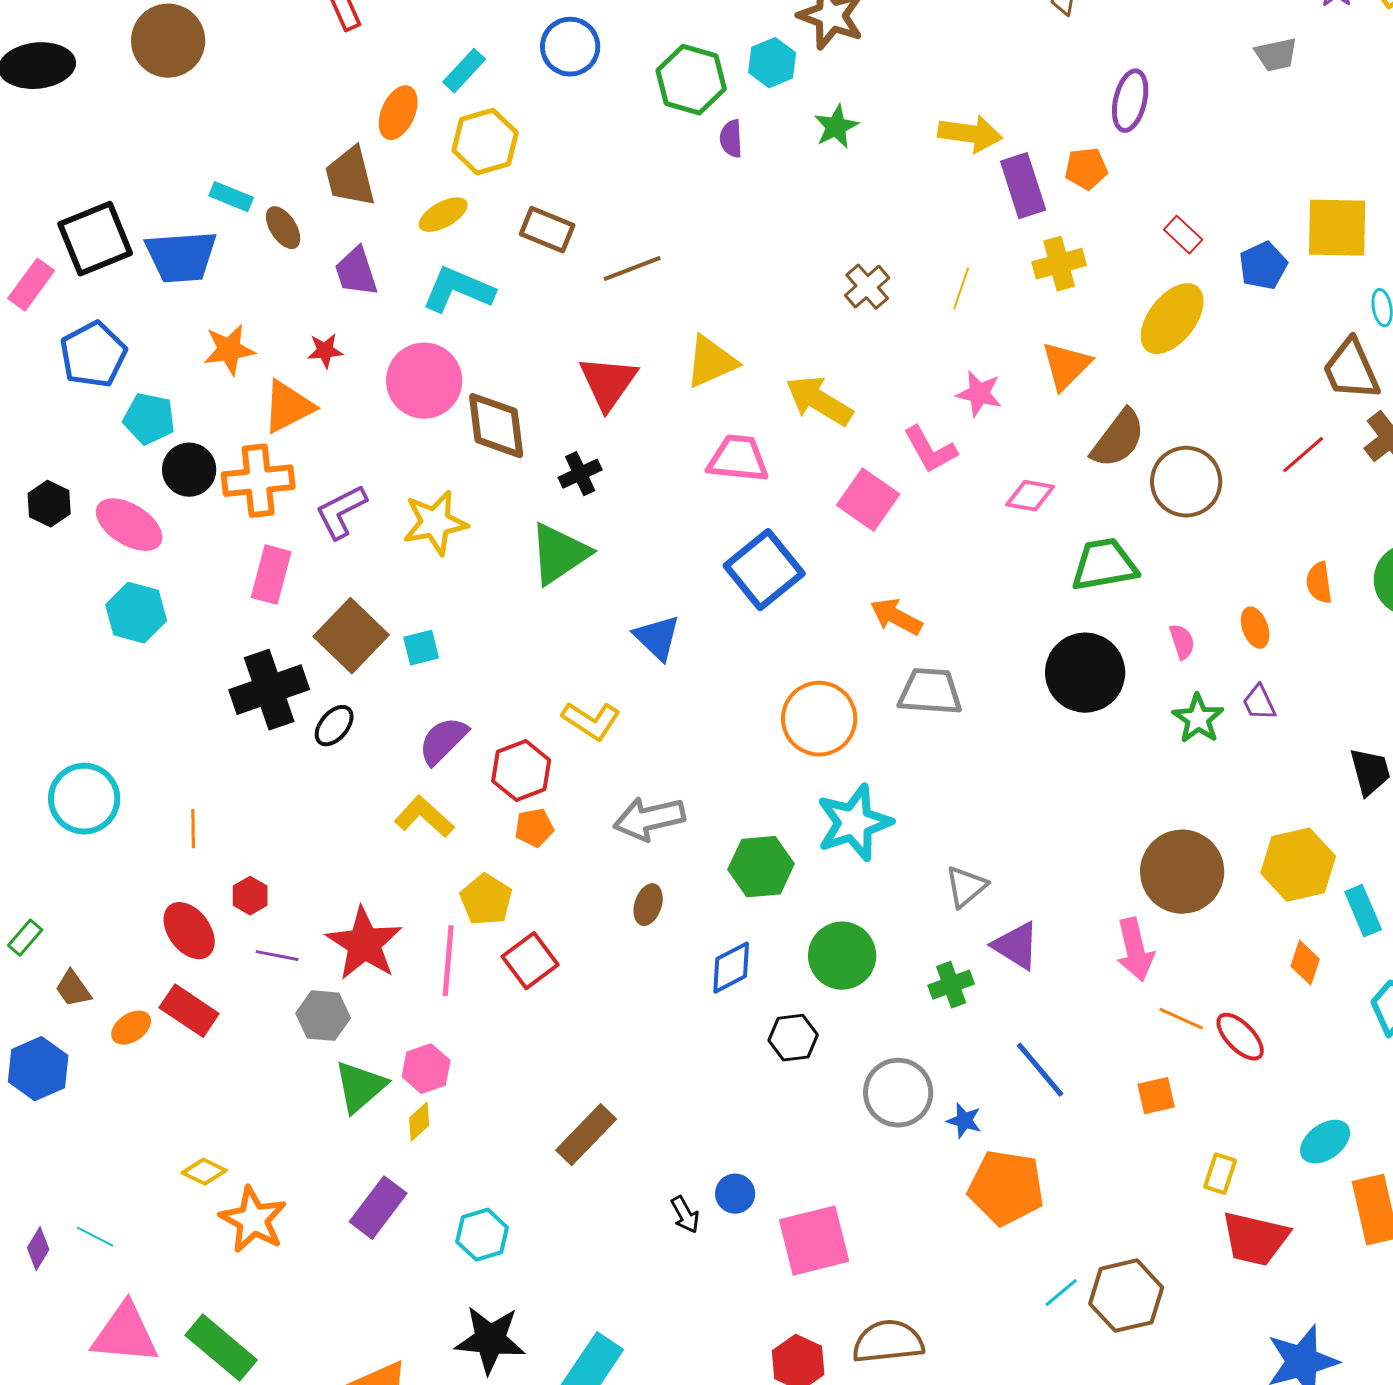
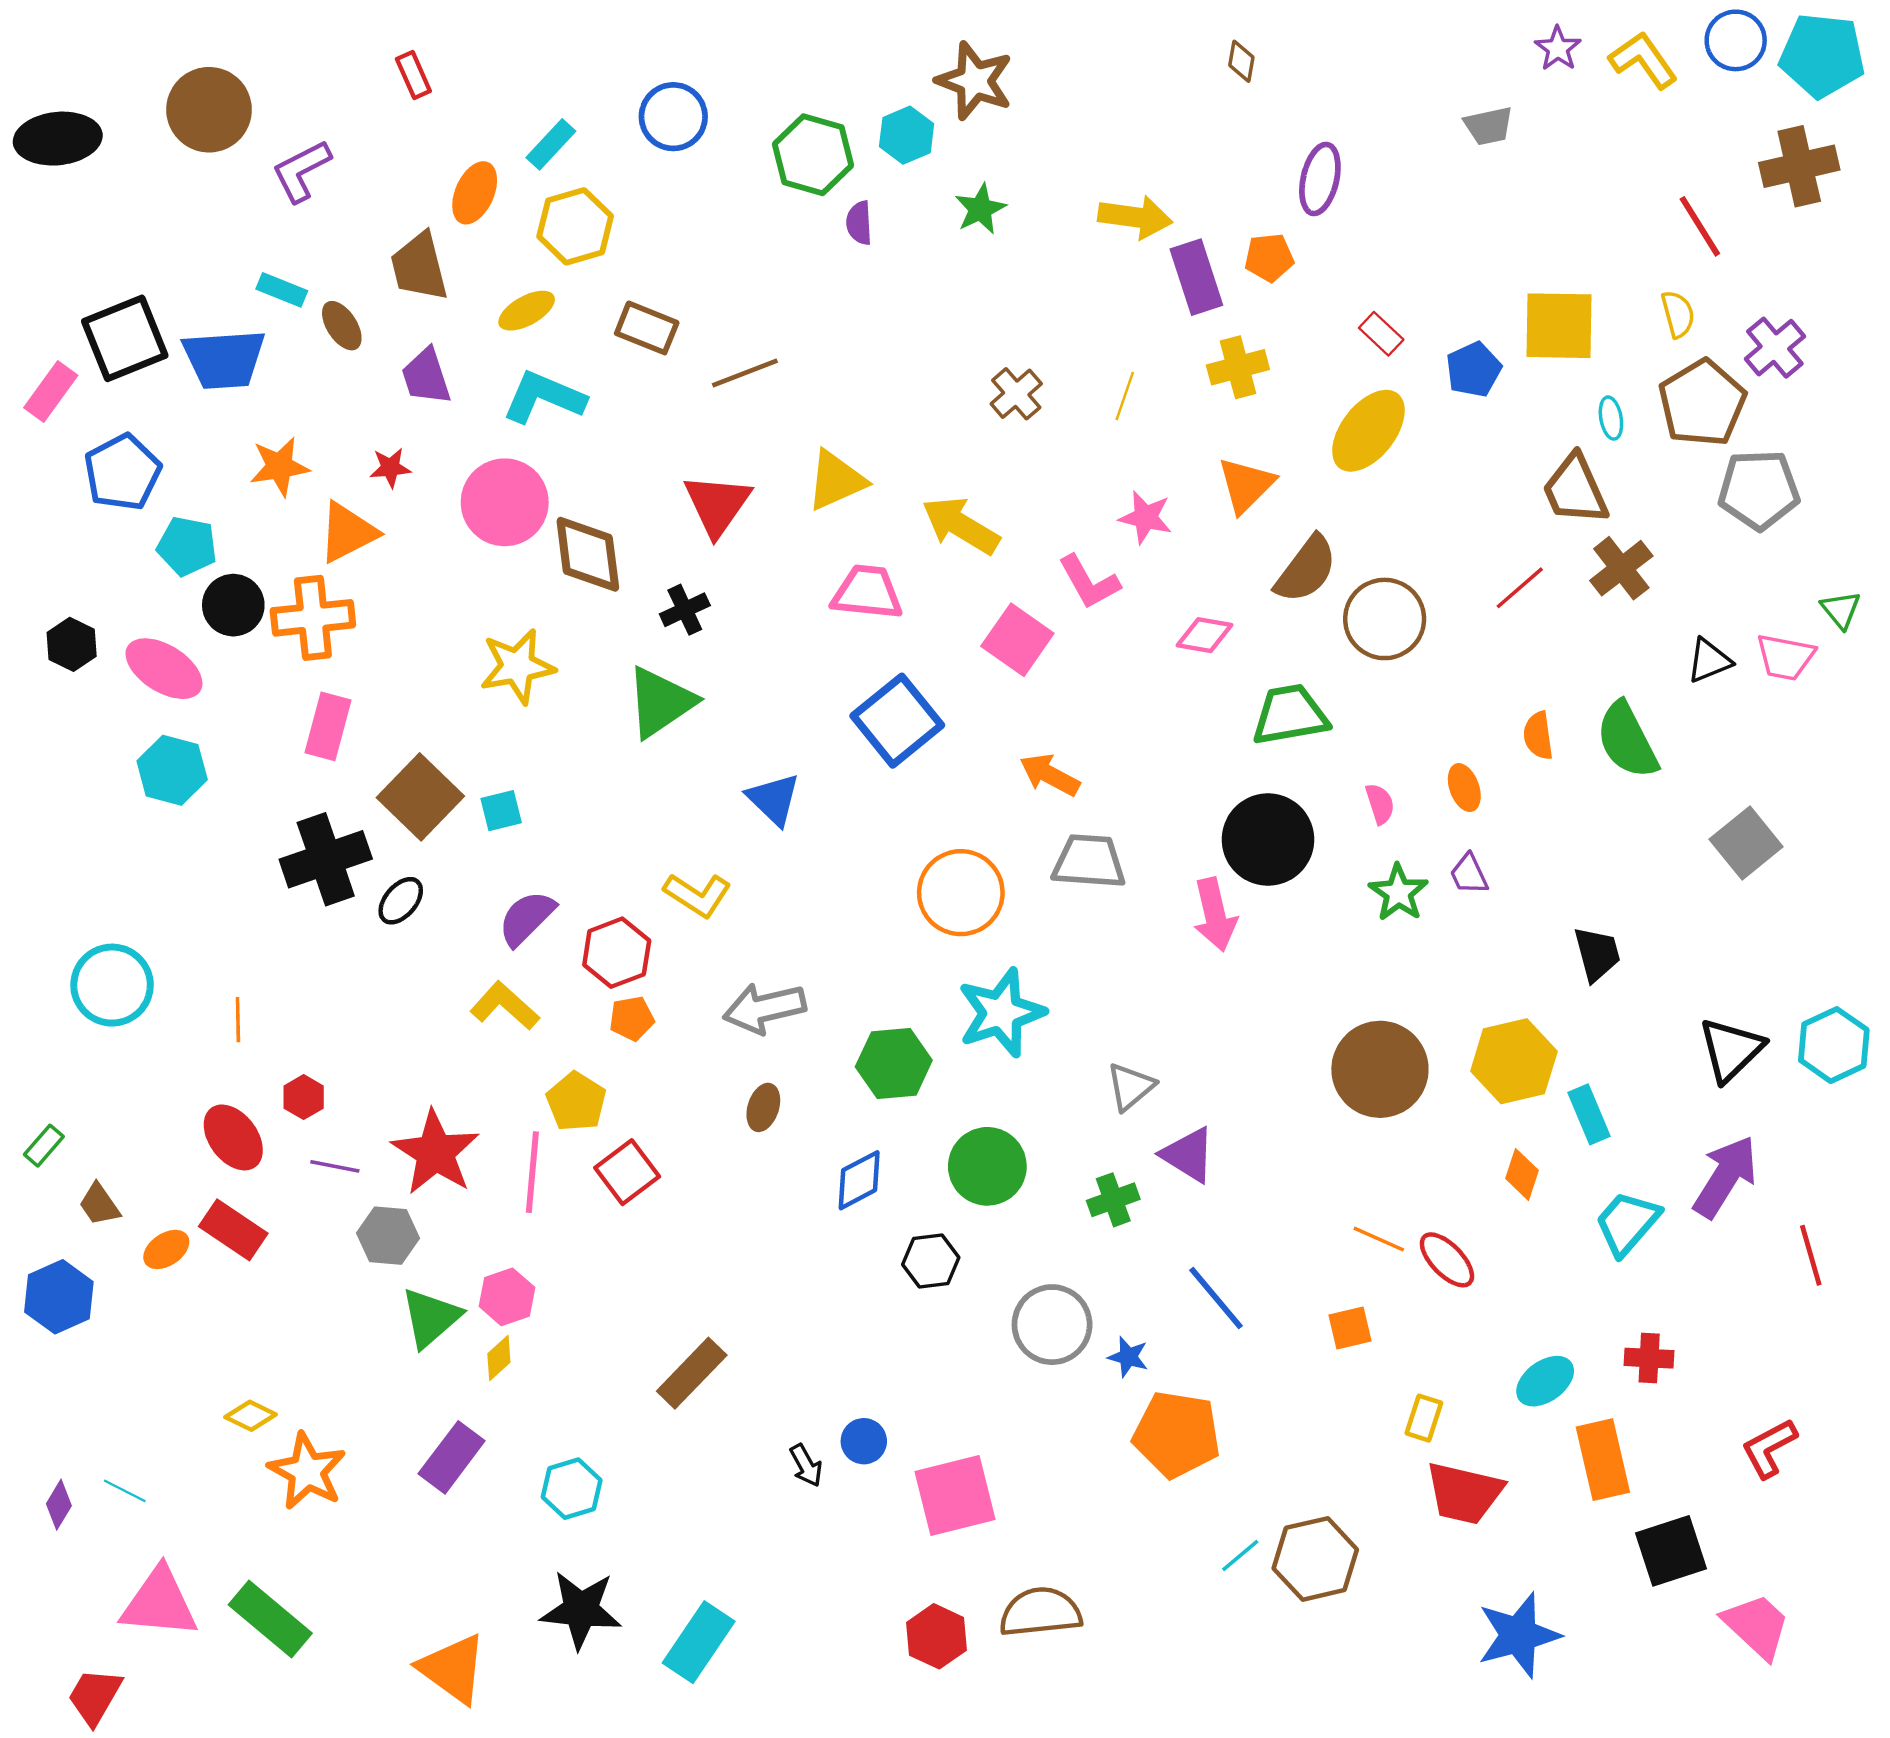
purple L-shape: (341, 512) -> (301, 171), moved
pink arrow: (1135, 950) -> (1215, 915), moved

